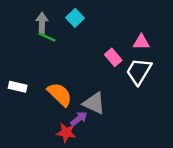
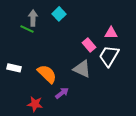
green line: (47, 37) -> (27, 29), moved
gray triangle: (94, 103) -> (82, 69), moved
red star: (66, 133) -> (35, 104), moved

